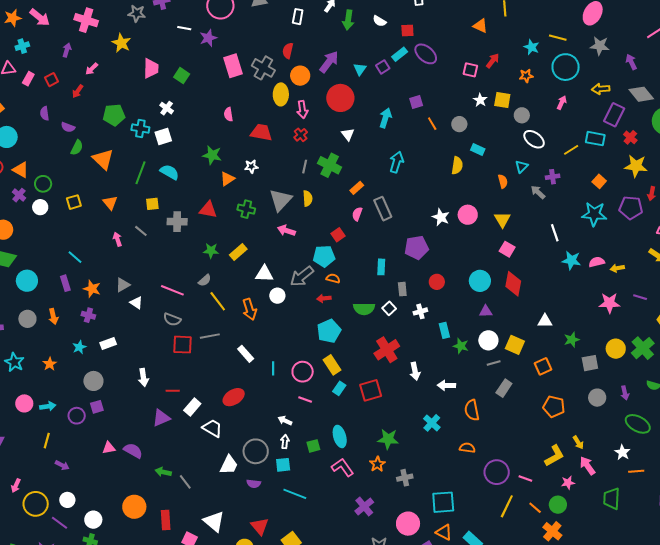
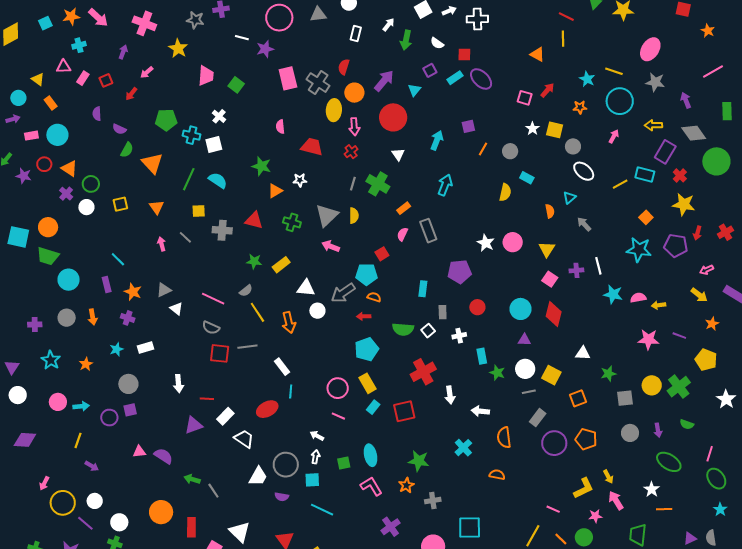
purple square: (383, 67) -> (430, 70), moved
orange line: (432, 124) -> (483, 149), turned 56
purple cross: (553, 177) -> (576, 270), moved
cyan line: (273, 368) -> (291, 391), moved
purple circle: (497, 472) -> (554, 443), moved

